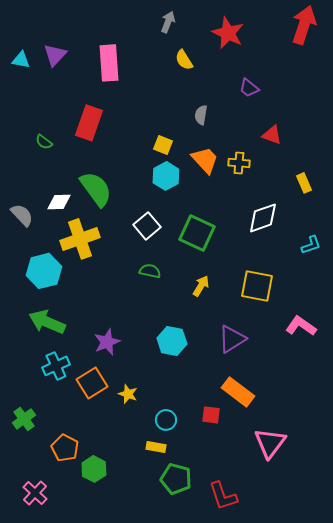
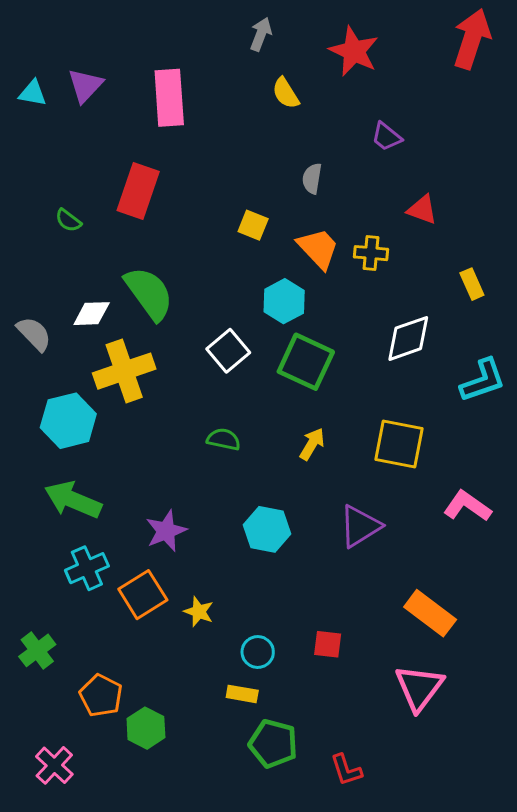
cyan hexagon: (166, 176) -> (284, 301), moved
cyan L-shape: (311, 245) -> (483, 380), size x1.5
green semicircle: (150, 271) -> (224, 439), moved
orange rectangle: (238, 392) -> (430, 613), moved
red L-shape: (223, 496) -> (346, 770), size x0.7

